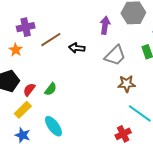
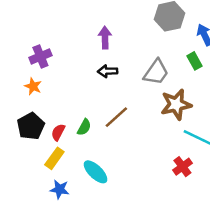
purple arrow: (105, 25) -> (105, 38), moved
brown line: (51, 40) -> (116, 117), moved
brown star: (127, 84) -> (176, 104), size x1.4

